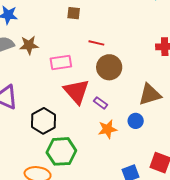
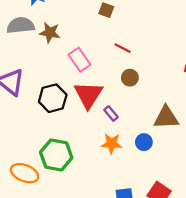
pink rectangle: (61, 63) -> (79, 60), turned 50
brown circle: (109, 67) -> (130, 78), size x0.6
black hexagon: (44, 121) -> (53, 98), moved

